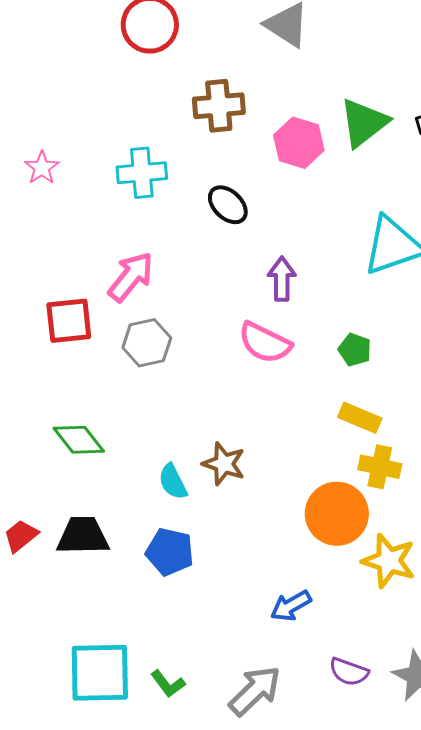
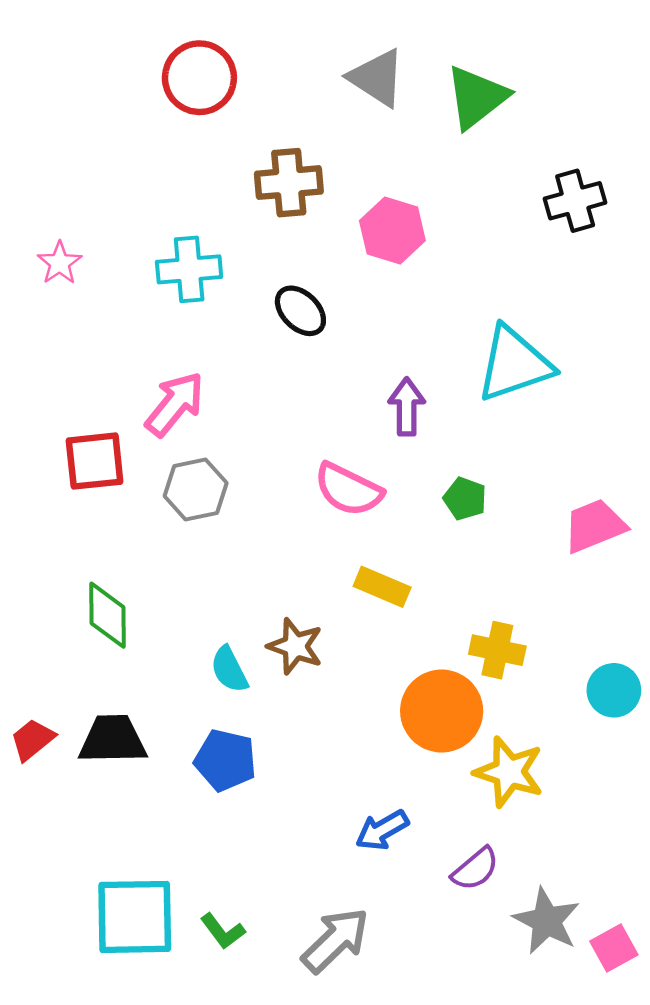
green triangle: (364, 123) -> (477, 97), moved
purple arrow: (282, 279) -> (407, 407), moved
yellow rectangle: (360, 418) -> (382, 587), moved
green diamond: (79, 440) -> (107, 615), turned 38
purple semicircle: (349, 672) -> (475, 869), moved, turned -60

